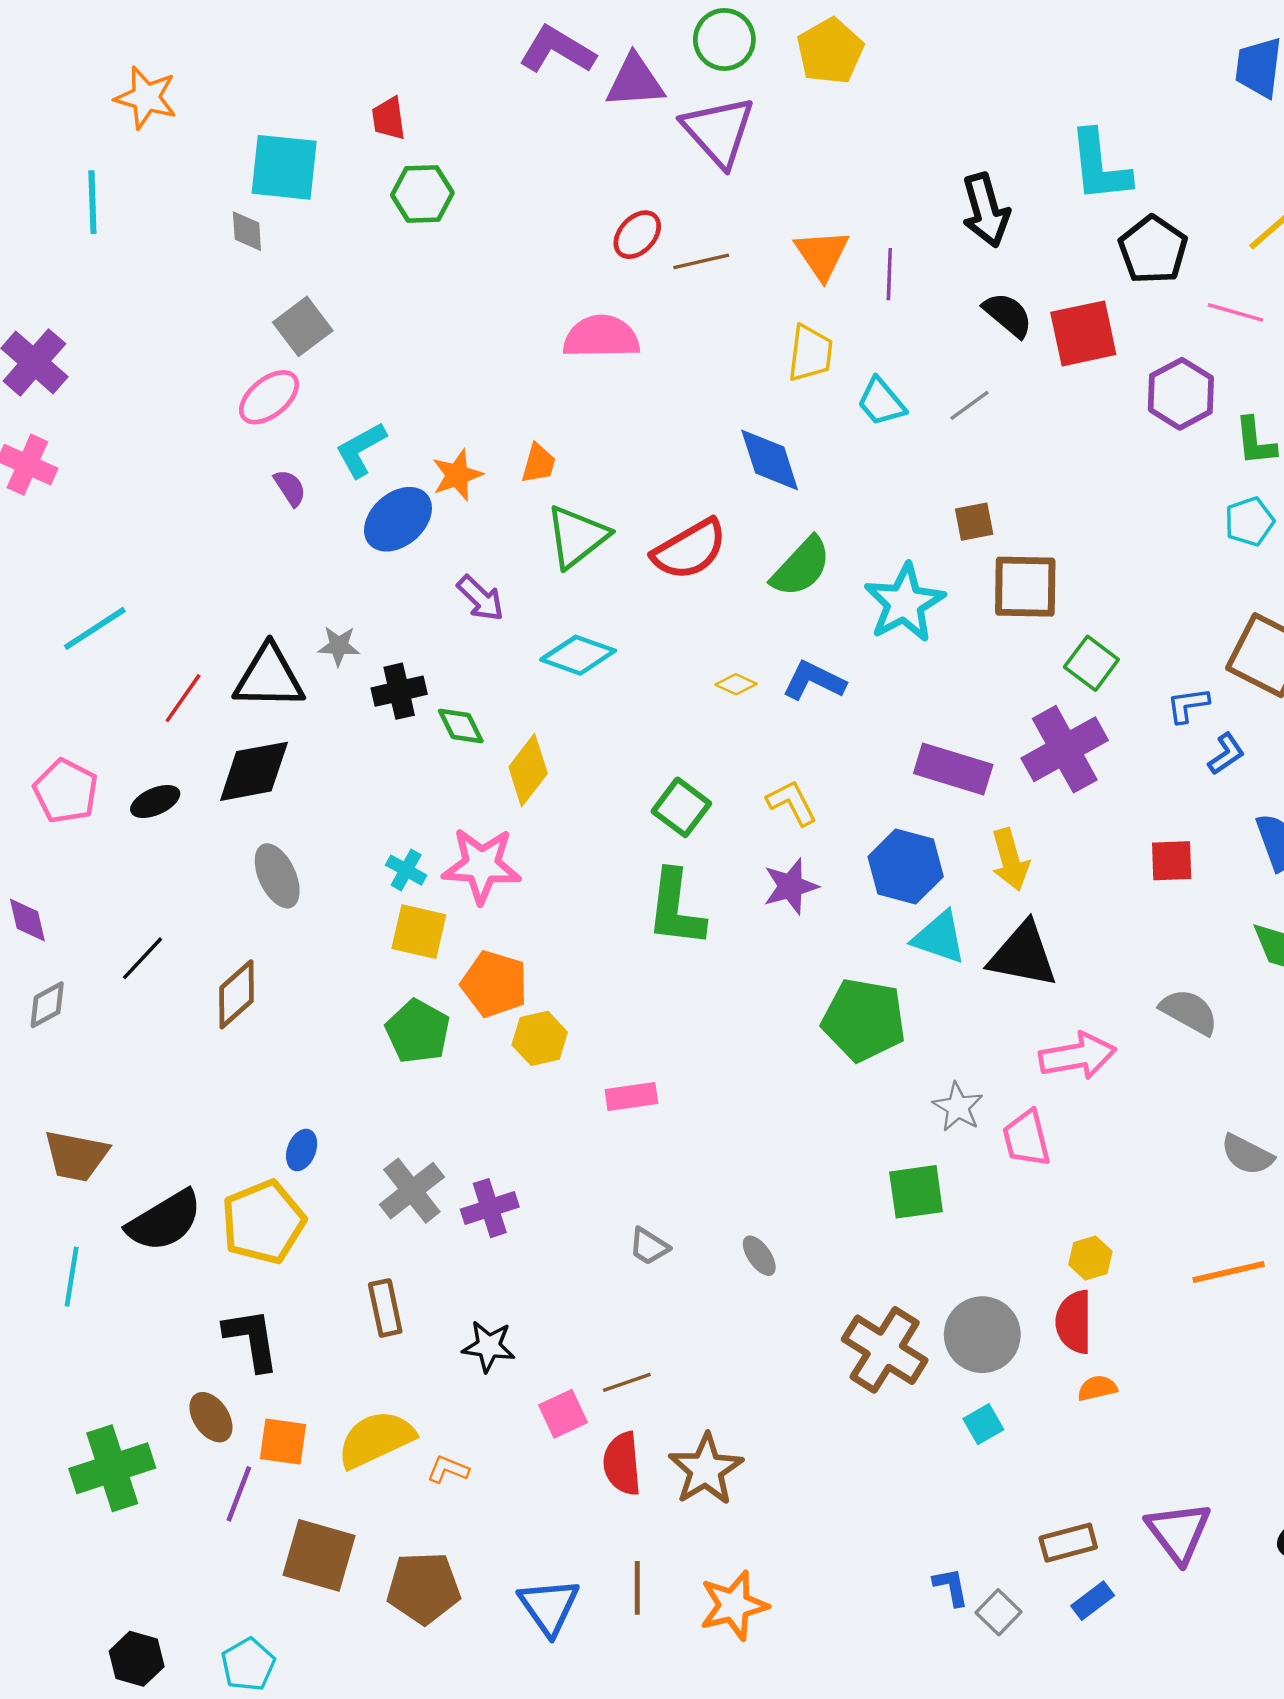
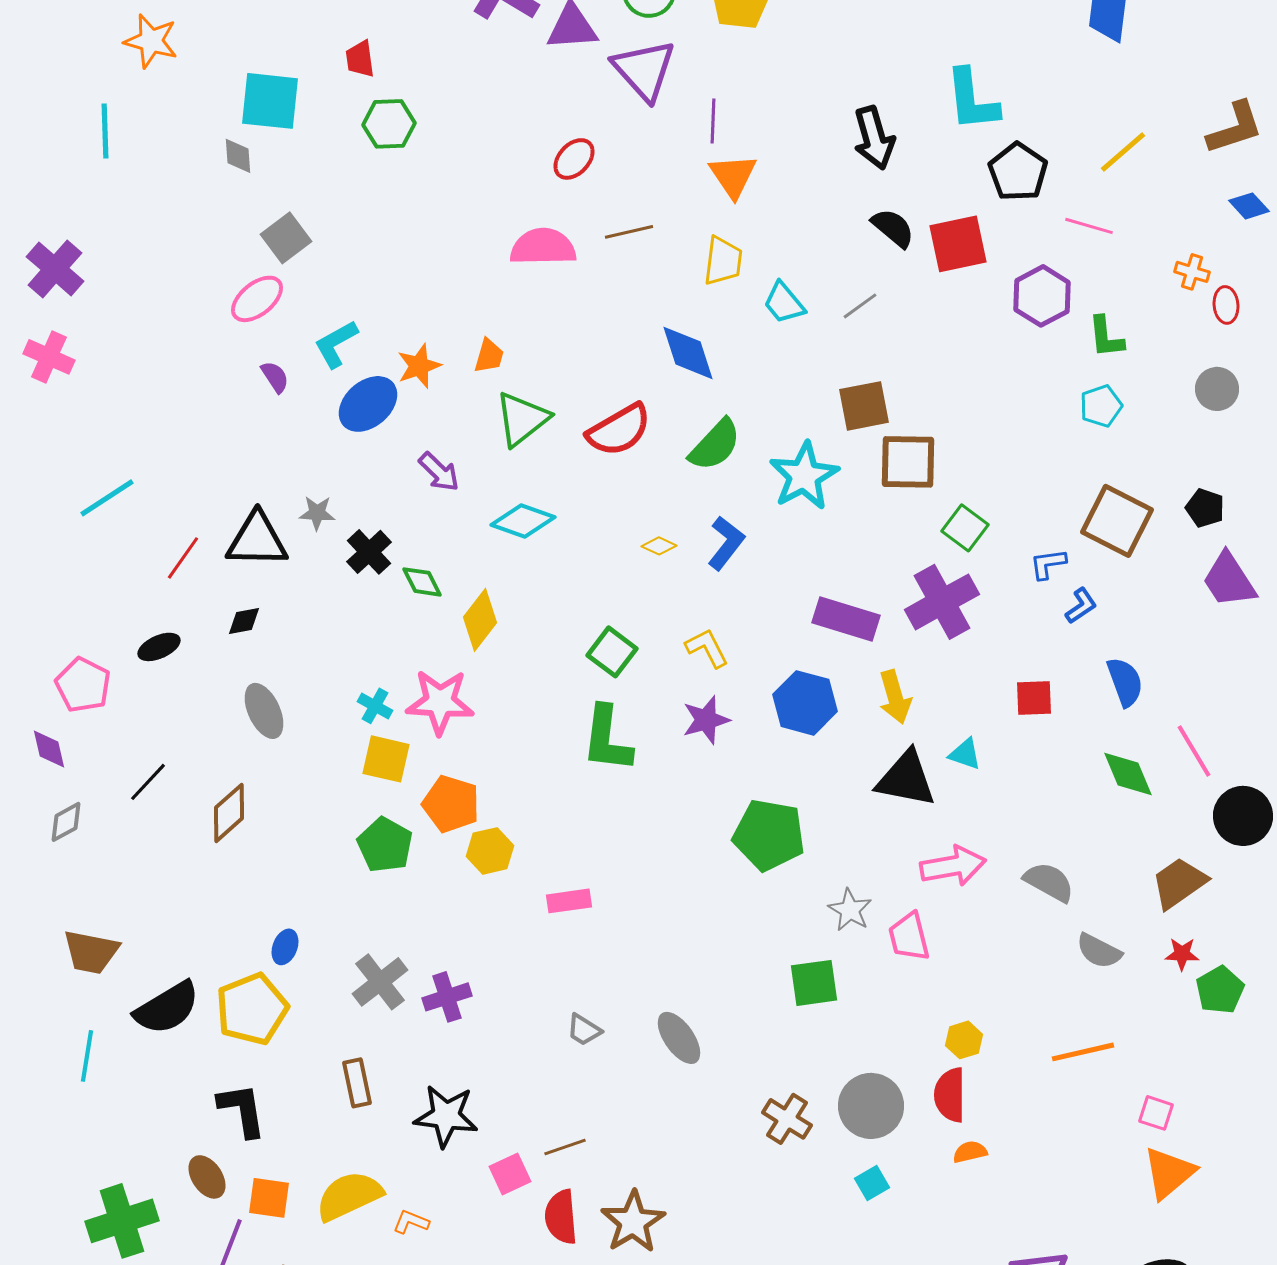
brown line: (701, 261) -> (629, 232), moved
purple line: (889, 274) -> (713, 121), moved
brown square: (974, 522) -> (864, 406), size x1.5
blue L-shape: (814, 681) -> (726, 543), turned 102
black cross: (399, 691) -> (369, 552), turned -30
black diamond: (254, 771) -> (244, 621), size x0.5
pink pentagon: (66, 791) -> (83, 685), moved
cyan triangle: (939, 937) -> (965, 754), moved, size x0.7
gray semicircle: (1189, 1012) -> (1049, 882), moved
gray ellipse: (759, 1256) -> (679, 1038), size x1.5
black star: (489, 1346) -> (446, 1116), size x1.4
brown cross: (885, 1350) -> (787, 1119), size x0.7

